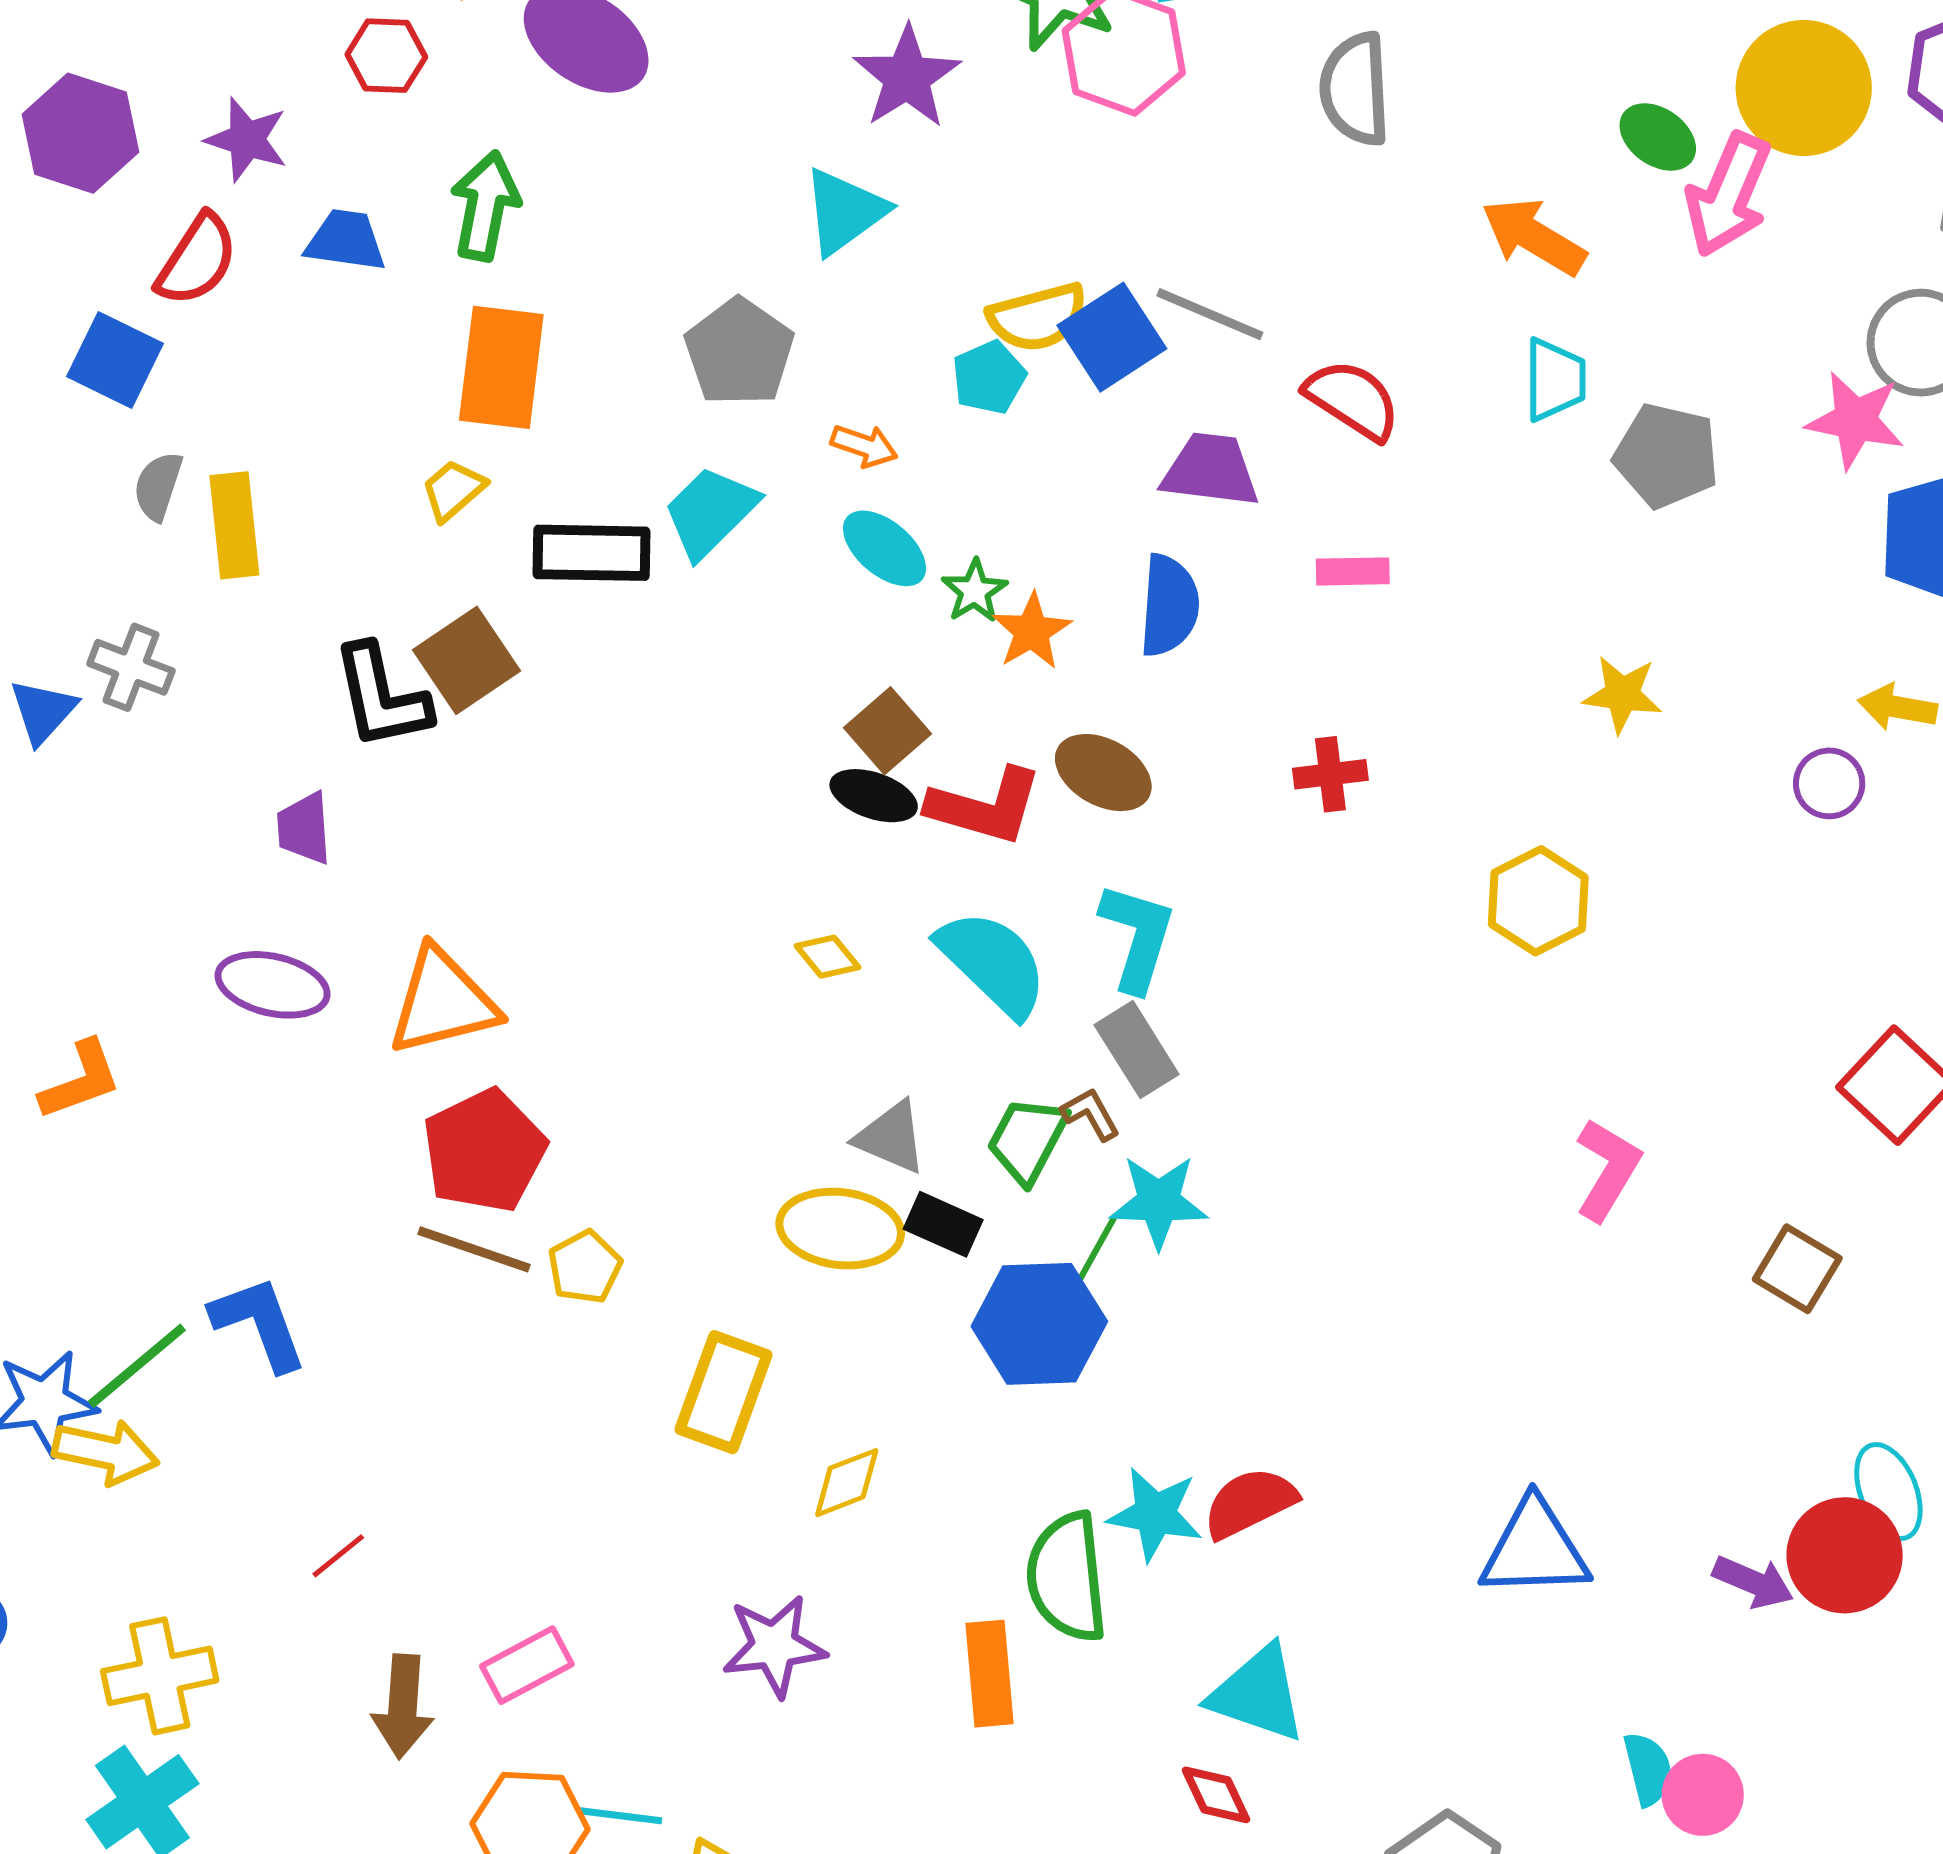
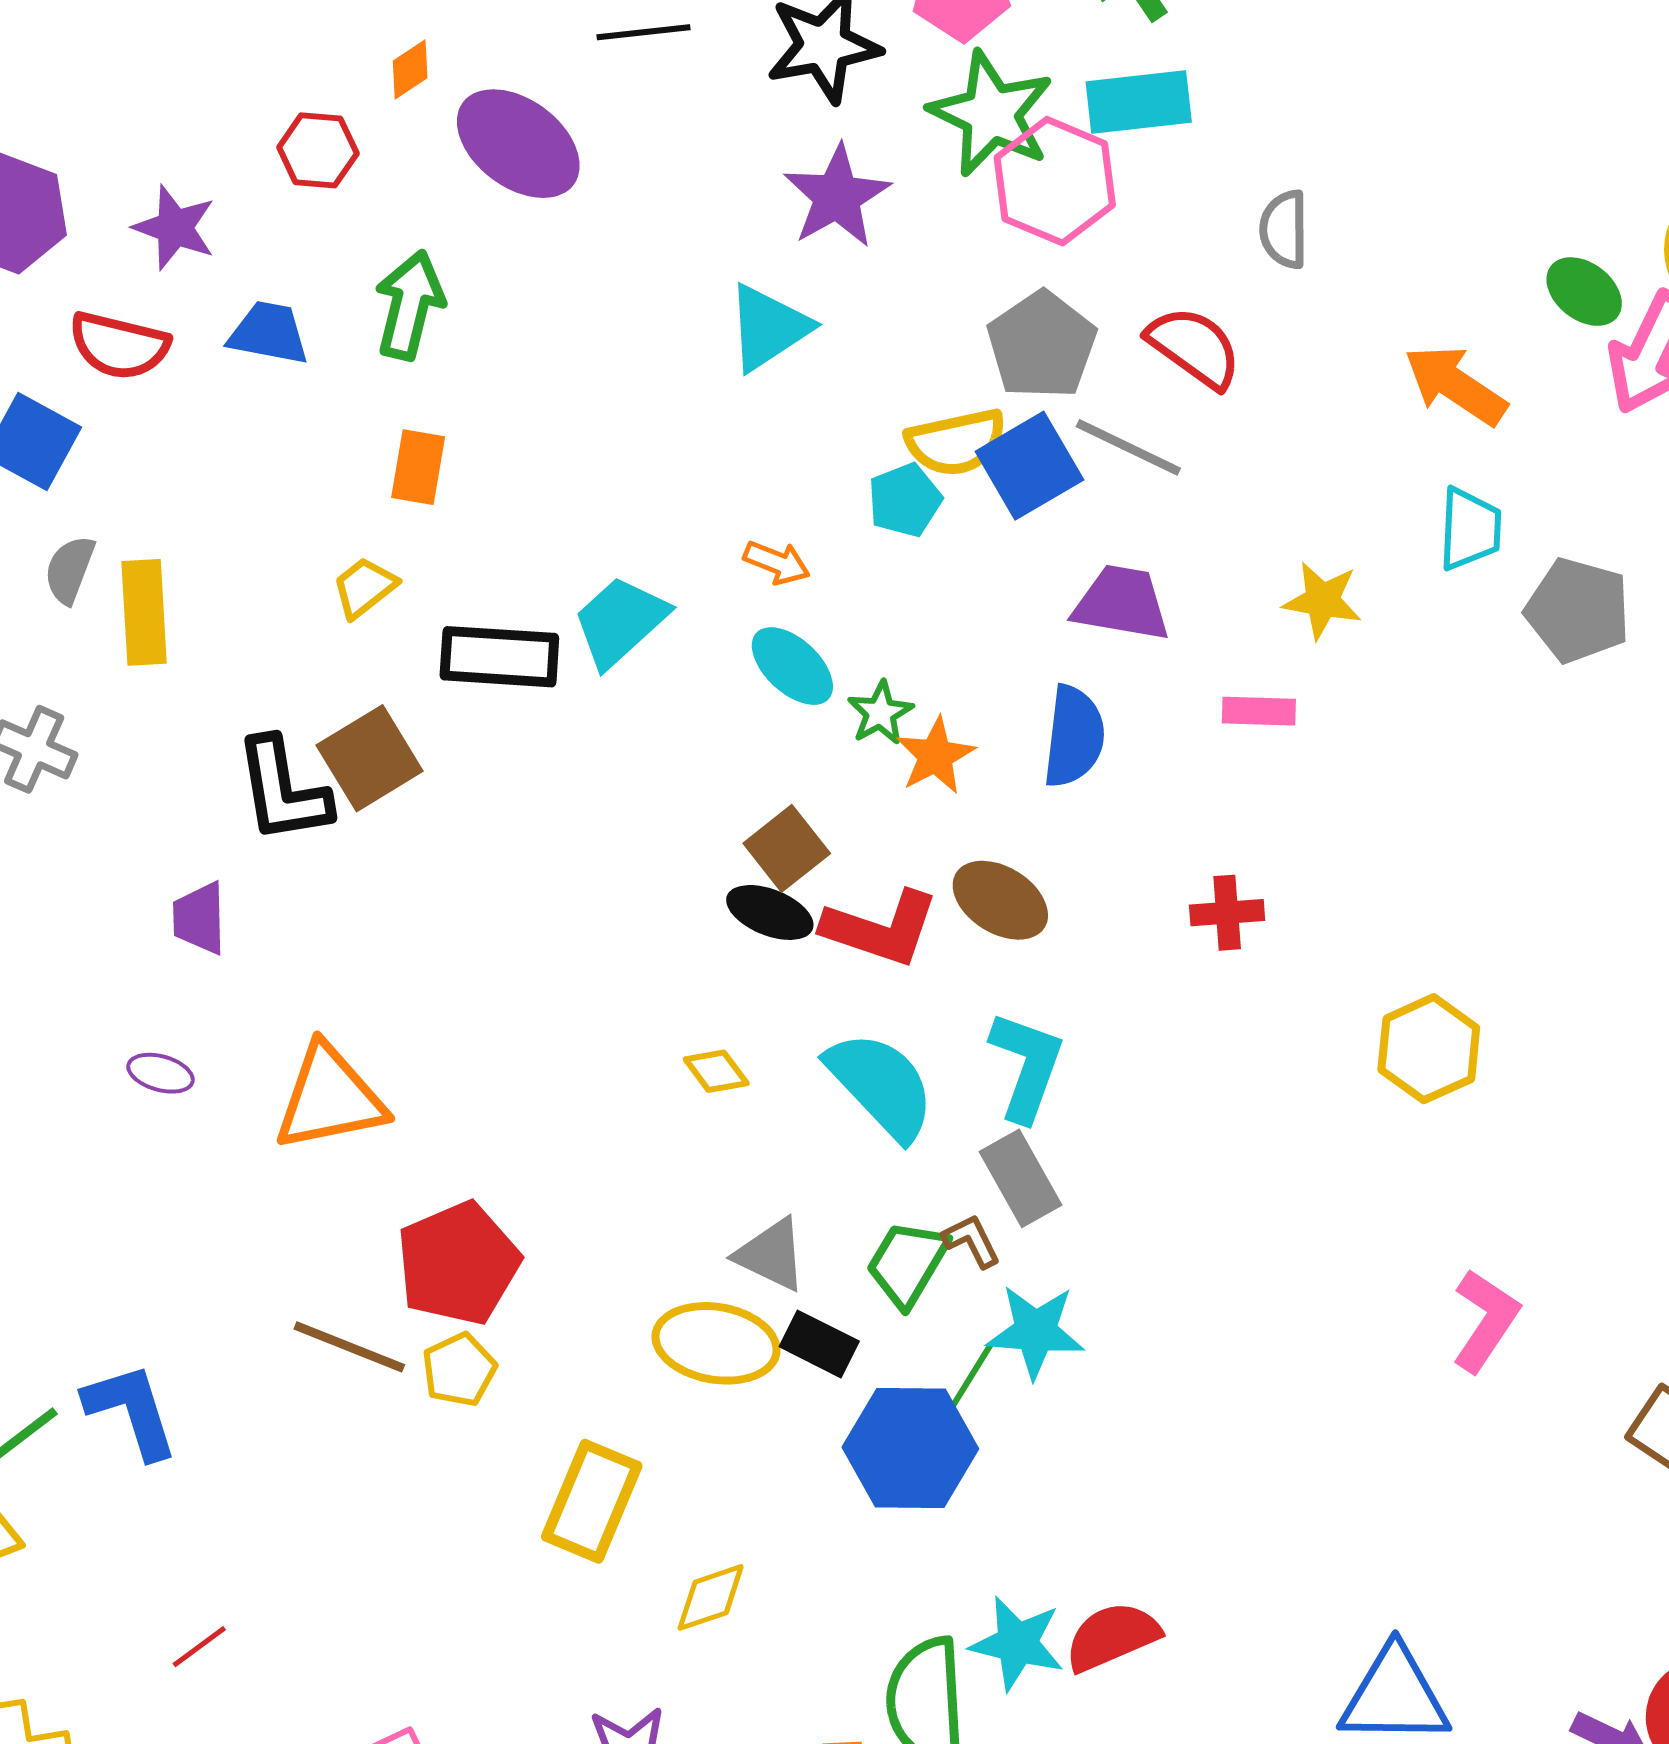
gray semicircle: (1355, 89) -> (1284, 229), size x0.7
red semicircle: (197, 260) -> (119, 346), turned 68
gray pentagon: (739, 352) -> (1042, 345), moved
orange rectangle: (501, 367) -> (418, 467), size x0.6
red semicircle: (1353, 400) -> (1194, 347), moved
yellow star: (1622, 694) -> (1322, 600), moved
purple ellipse: (273, 985) -> (161, 1073), size x0.6
red pentagon: (484, 1151) -> (458, 1263), moved

